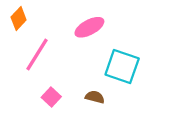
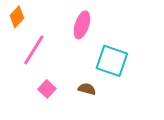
pink ellipse: (89, 27) -> (82, 25), turned -44

